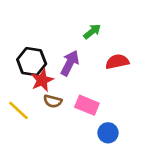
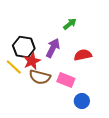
red semicircle: (117, 62) -> (83, 55), moved
brown semicircle: (53, 101) -> (40, 77), size x1.5
yellow line: (18, 110) -> (14, 67), moved

